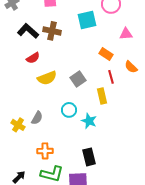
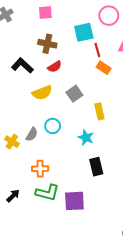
black L-shape: (28, 31) -> (22, 66), moved
red semicircle: (33, 58) -> (55, 67), moved
red line: (111, 77) -> (97, 50), moved
cyan circle: (69, 110) -> (53, 126), moved
black rectangle: (89, 157) -> (96, 167), moved

